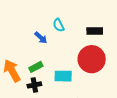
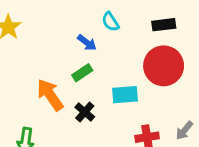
green rectangle: (36, 67) -> (82, 73), moved
black cross: (34, 85) -> (85, 112), turned -32

